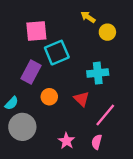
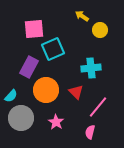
orange circle: (49, 97) -> (46, 90), size x1.6
pink star: (66, 141) -> (56, 122), moved

